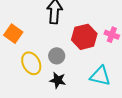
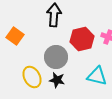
gray circle: (57, 56) -> (56, 57), size x1.5
yellow ellipse: (31, 63) -> (32, 77), moved

